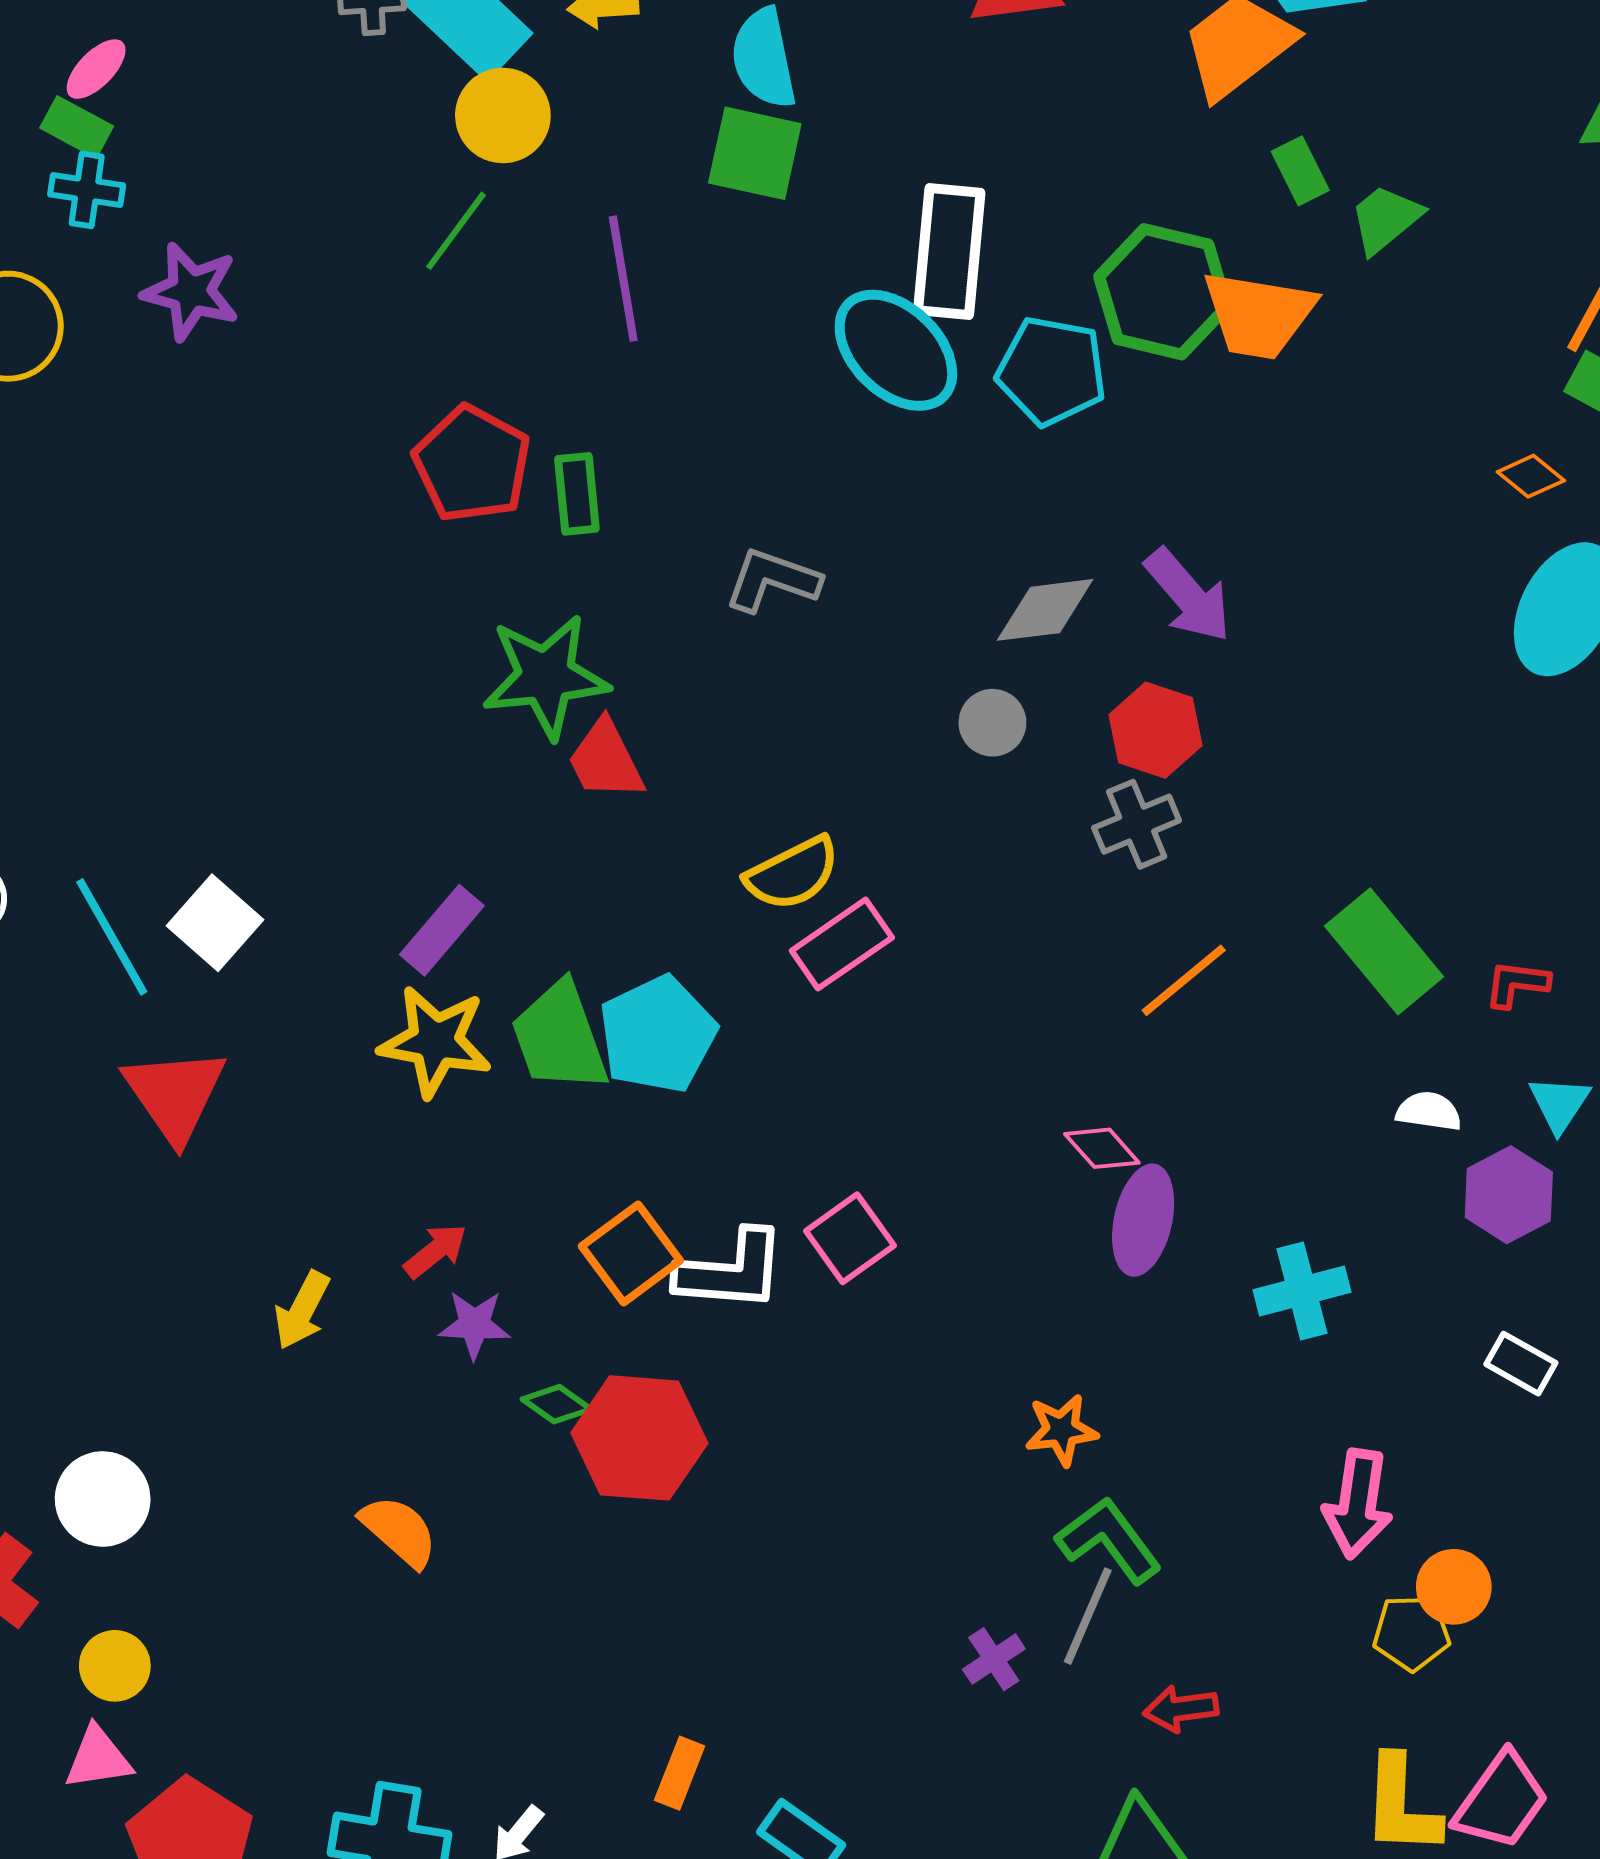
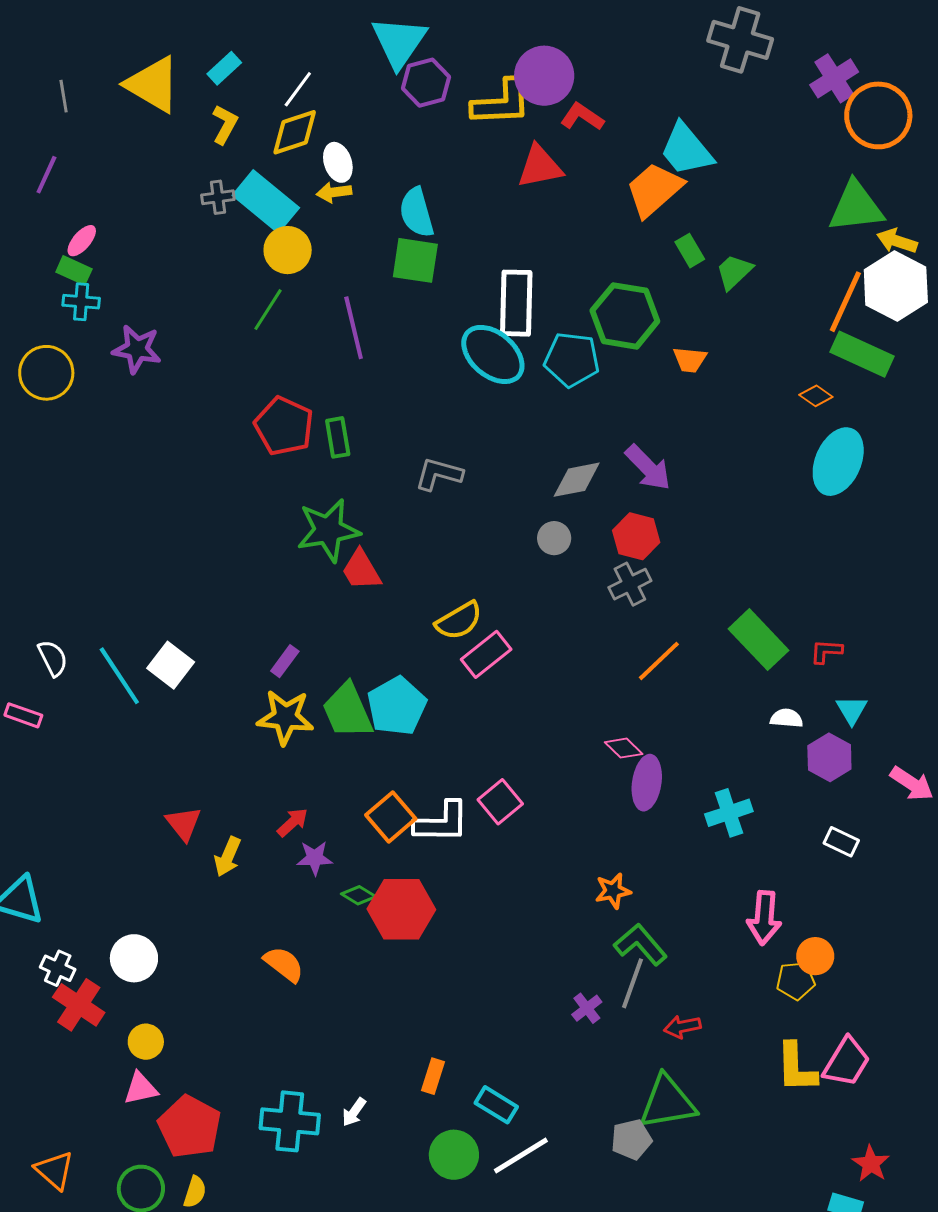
orange trapezoid: (1259, 315) -> (690, 360), moved, size x0.6
purple rectangle: (442, 930) -> (285, 661), size x0.7
red triangle: (175, 1095) -> (184, 824), moved, size x0.7

